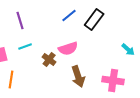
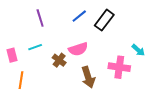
purple line: (20, 20) -> (40, 18), moved
pink cross: (113, 80) -> (119, 67), moved

